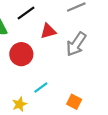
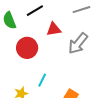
cyan line: (41, 88) -> (42, 80), turned -32

